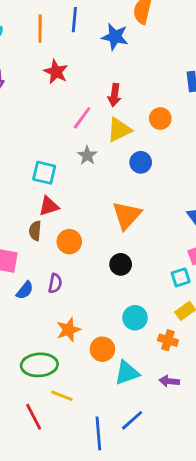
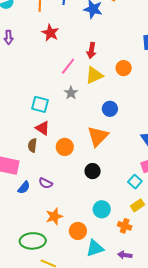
blue circle: (141, 162) -> (110, 109), moved
red triangle: (49, 206) -> (43, 128), turned 49
orange circle: (69, 242) -> (65, 147), moved
cyan square: (181, 277) -> (135, 182), turned -32
purple semicircle: (55, 283) -> (46, 183), turned 104

